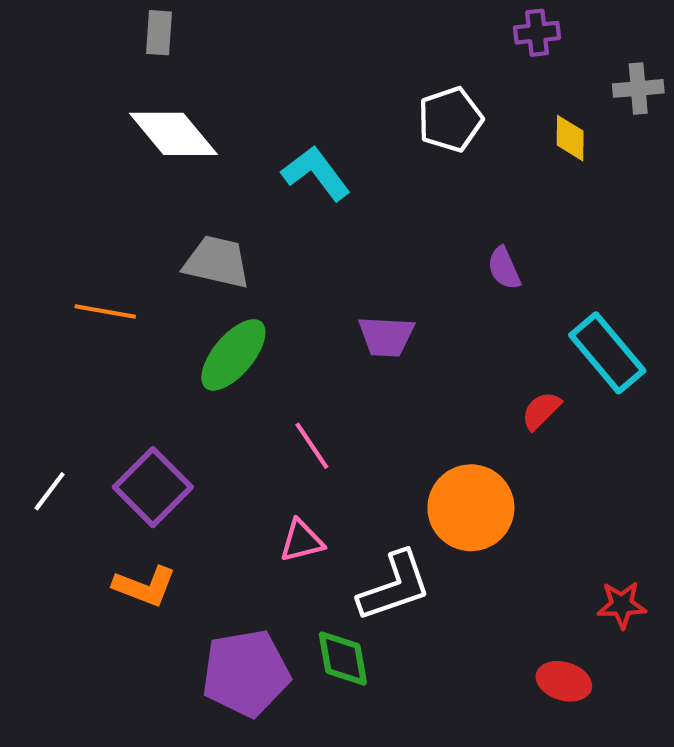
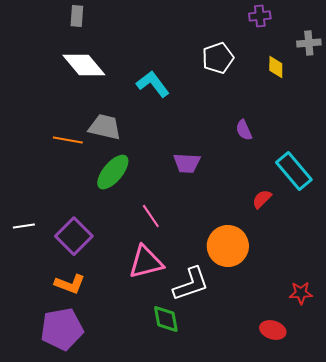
orange line: (105, 312) -> (68, 140), moved
white line: (50, 491) -> (24, 226), moved, turned 45
pink triangle: (302, 541) -> (146, 262), size x1.6
purple pentagon: (246, 673) -> (62, 329), moved

